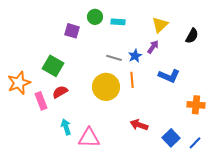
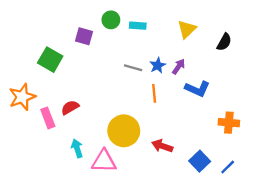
purple arrow: (153, 47) -> (179, 67), moved
green square: (53, 66) -> (50, 60), moved
yellow circle: (106, 87) -> (124, 131), moved

